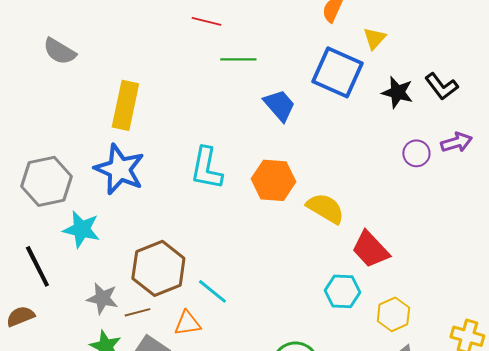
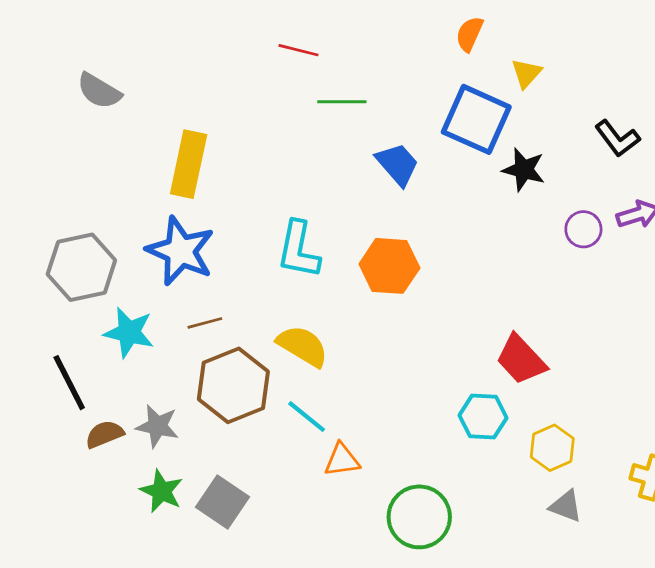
black star: (397, 92) -> (524, 170), moved
yellow semicircle: (325, 208) -> (303, 346), moved
brown line: (137, 312) -> (205, 323), moved
brown semicircle: (20, 316) -> (104, 434), moved
orange triangle: (187, 323) -> (342, 460), moved

